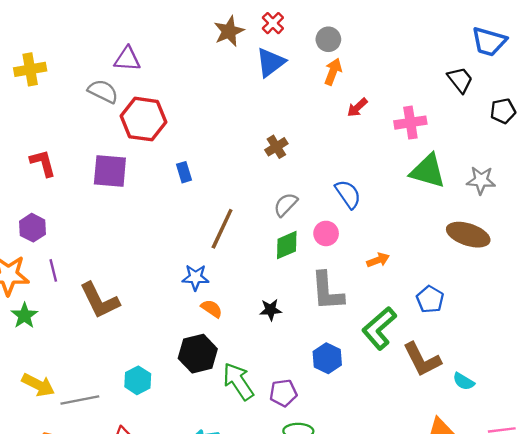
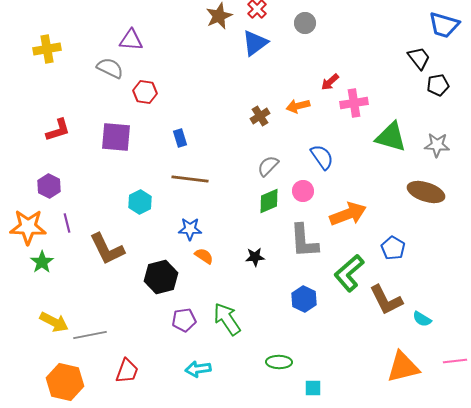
orange arrow: (333, 72) -> (298, 106), moved, turned -125
black pentagon: (503, 111) -> (438, 85), moved
red hexagon: (143, 119) -> (145, 92), size x0.6
pink cross: (410, 123) -> (354, 103), moved
red L-shape: (43, 163) -> (58, 130), turned 88
brown line: (222, 229) -> (190, 179), moved, turned 72
orange arrow: (378, 260) -> (348, 214), size x1.8
black hexagon: (198, 354) -> (161, 277), moved
cyan hexagon: (138, 380) -> (140, 202), moved
purple pentagon: (283, 393) -> (184, 320), moved

